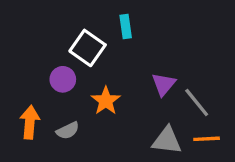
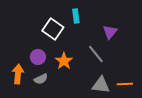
purple circle: (63, 79) -> (38, 57), moved
purple triangle: (164, 84) -> (110, 32), moved
gray line: (197, 102) -> (96, 54), moved

